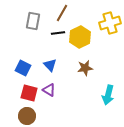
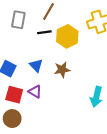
brown star: (85, 68) -> (62, 70), moved

